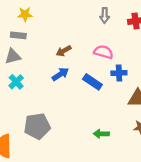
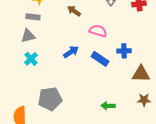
brown arrow: (64, 51) -> (74, 11), moved, turned 64
pink semicircle: (103, 52) -> (98, 31), moved

